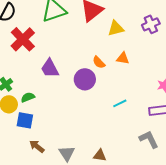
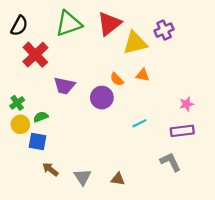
purple cross: (151, 24) -> (164, 30), moved
yellow triangle: (116, 28) -> (135, 43), size x1.4
purple trapezoid: (50, 68) -> (64, 86), turned -50

